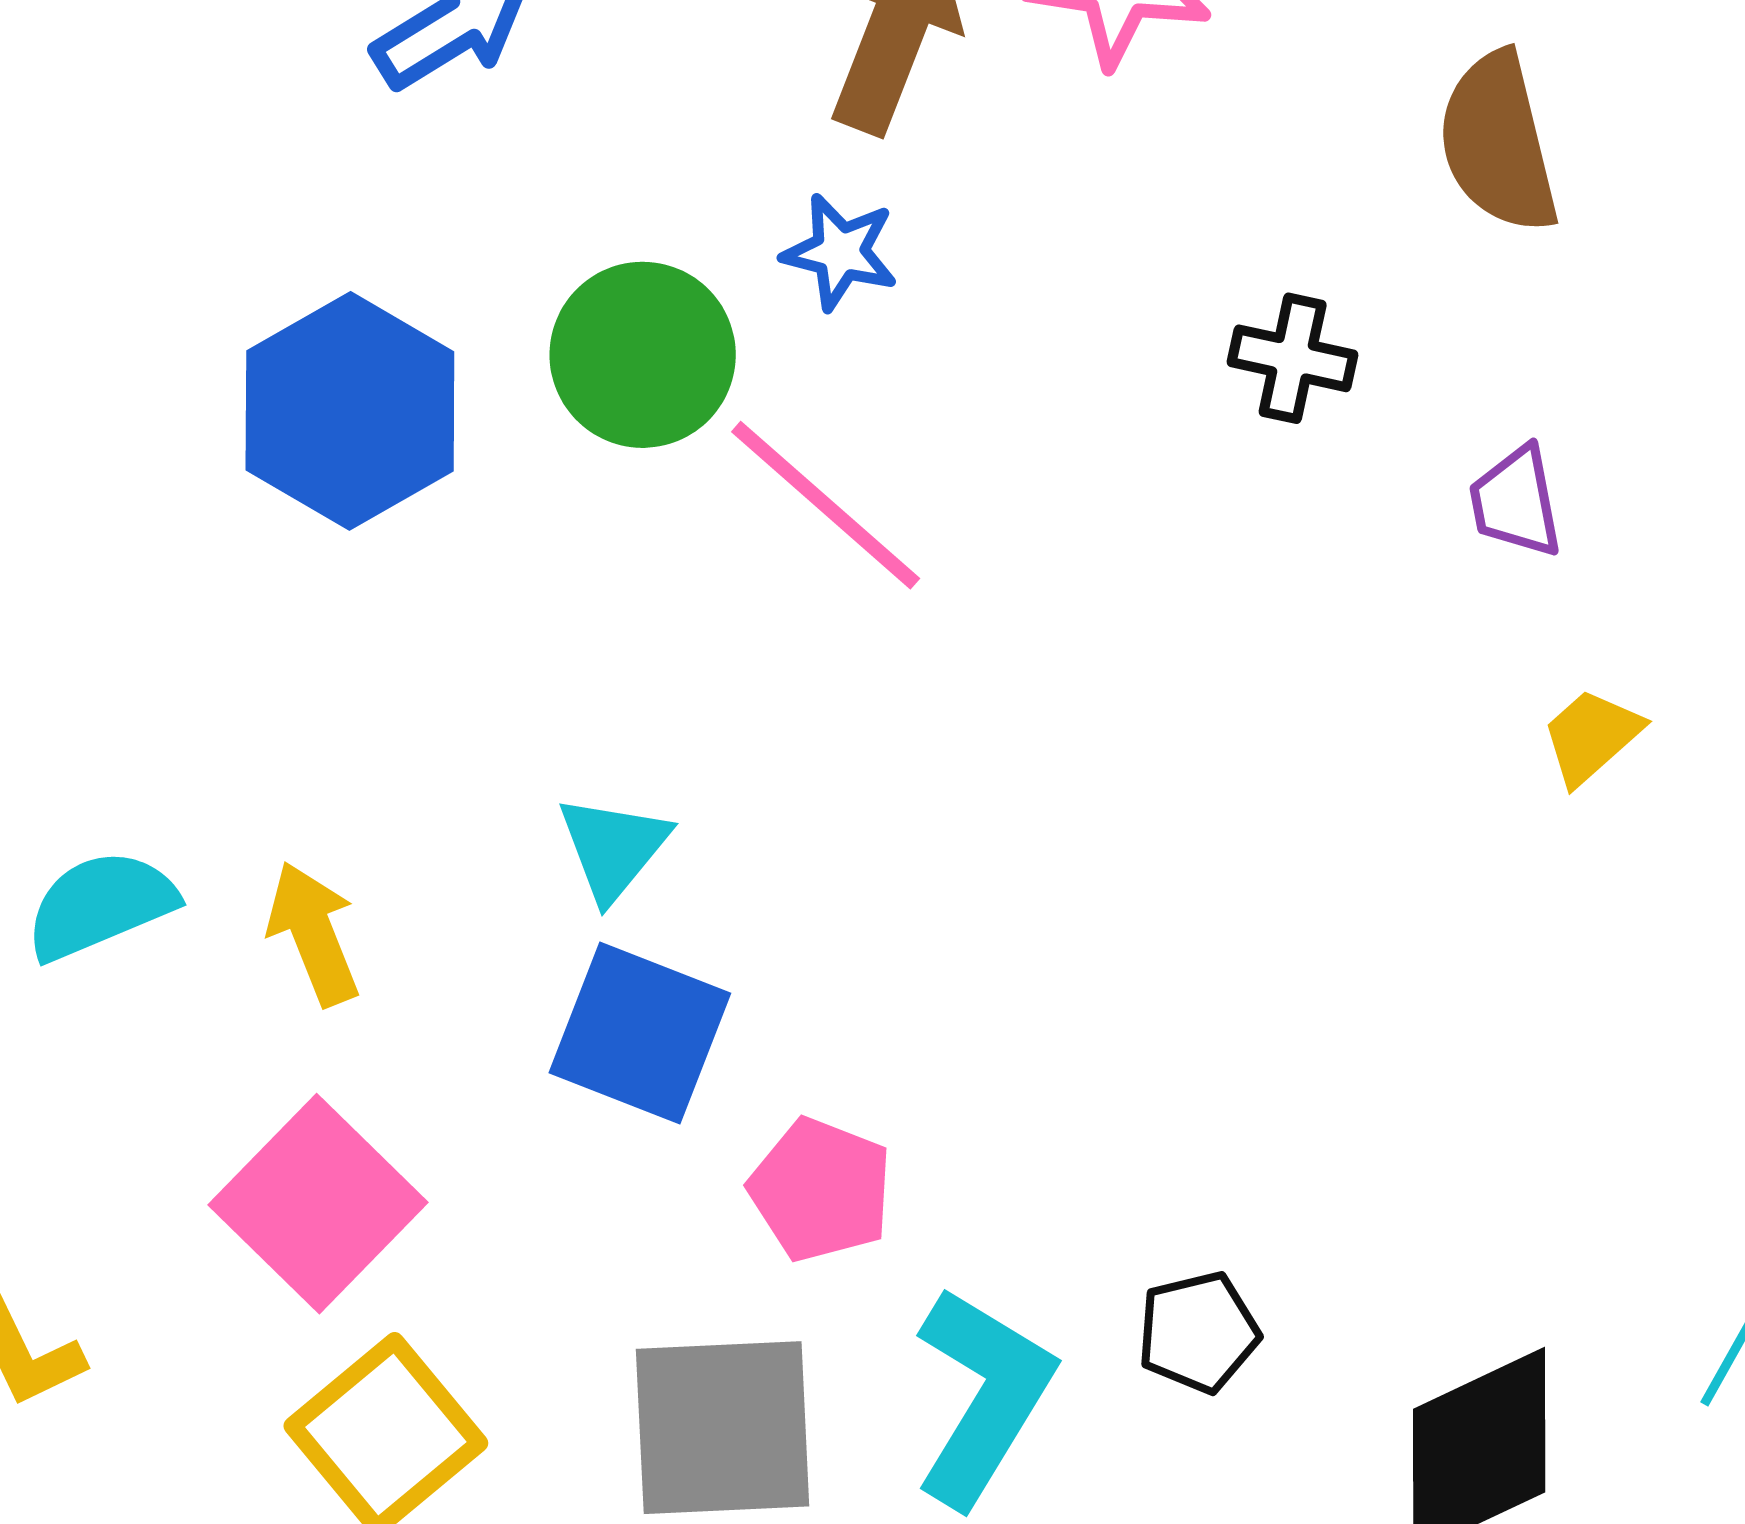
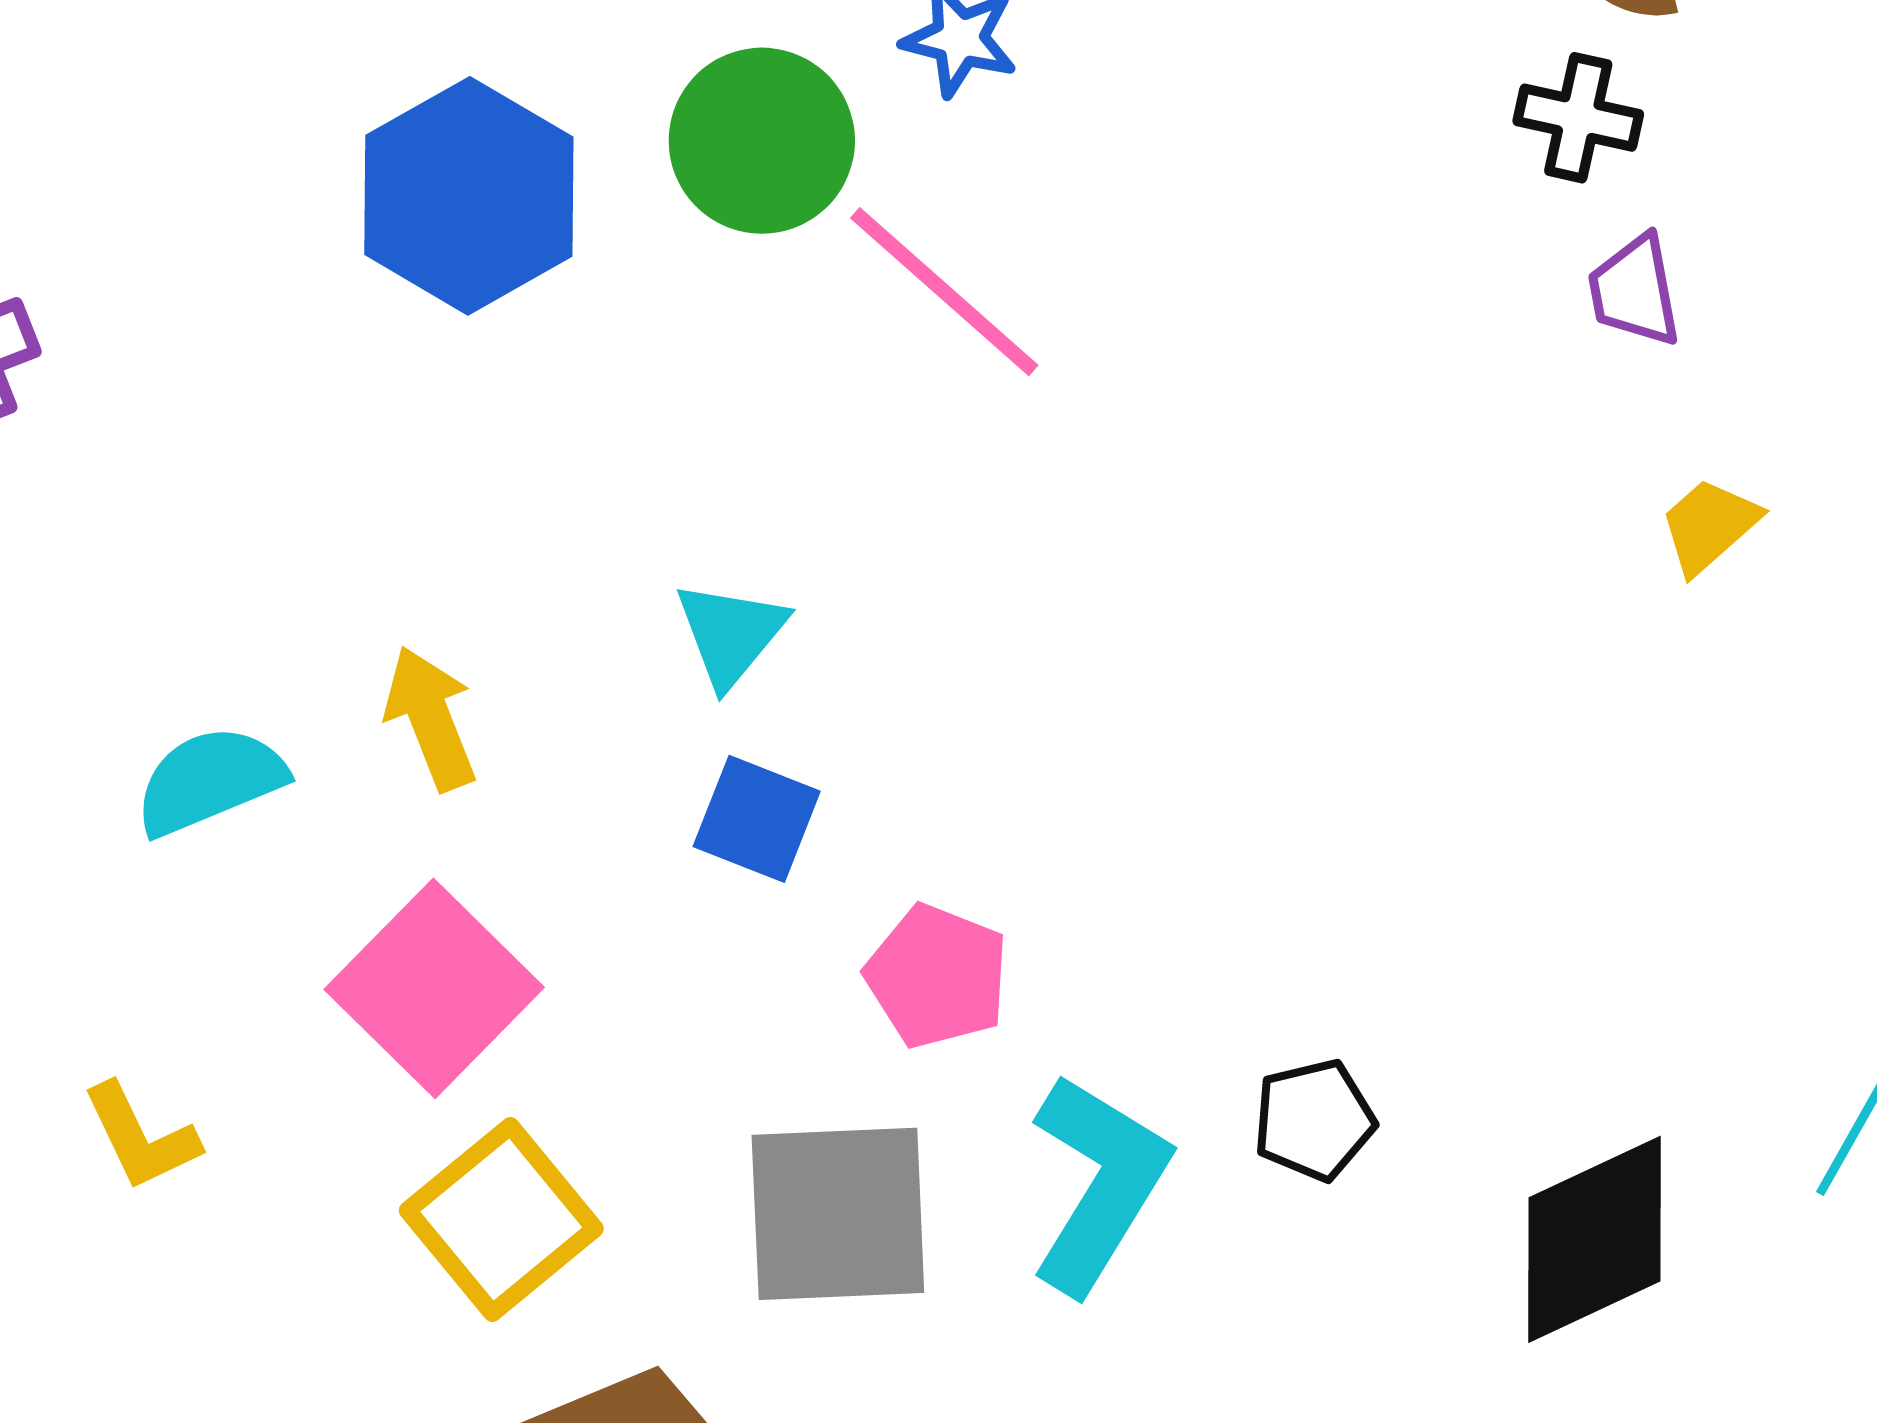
black cross: (1293, 358) -> (1578, 118), moved
cyan semicircle: (101, 905) -> (210, 781), moved
blue square: (640, 1033) -> (757, 819), size x0.7

